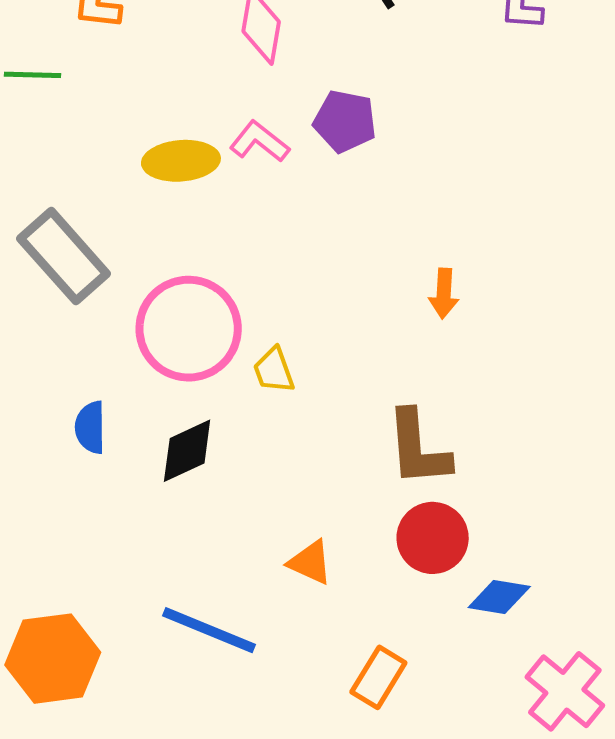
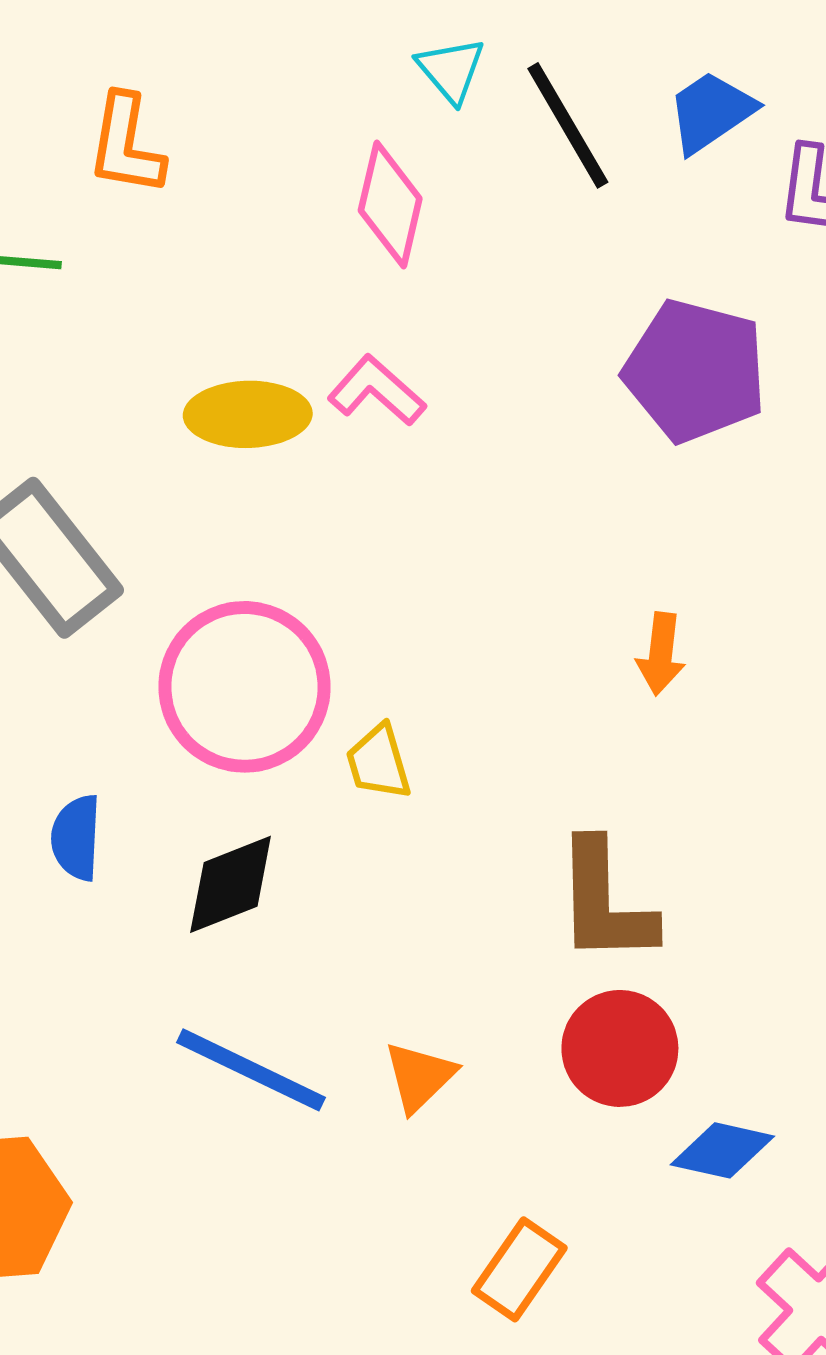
purple pentagon: (345, 121) -> (695, 371), moved, size x1.4
orange triangle: (310, 562) -> (420, 1077), turned 48
blue line: (209, 630) -> (251, 1070), moved

